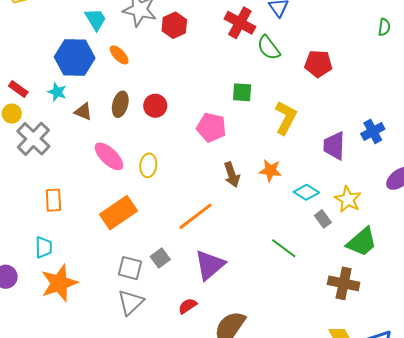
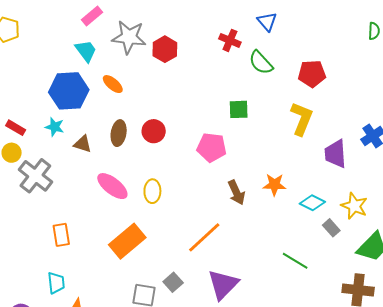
red cross: (240, 23) -> (230, 40), size x0.7
yellow L-shape: (286, 118) -> (302, 119), moved

